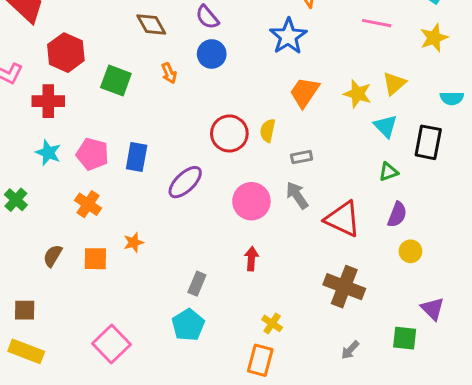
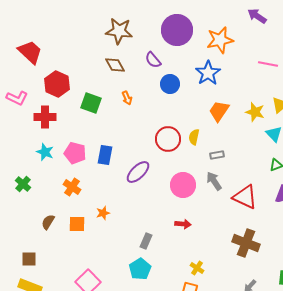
blue circle: (212, 54) -> (170, 84), moved
red arrow: (251, 259) -> (183, 224), turned 91

